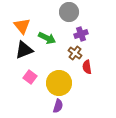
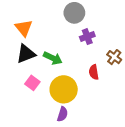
green arrow: (47, 38) -> (53, 58), moved
brown cross: (75, 53) -> (114, 57), moved

